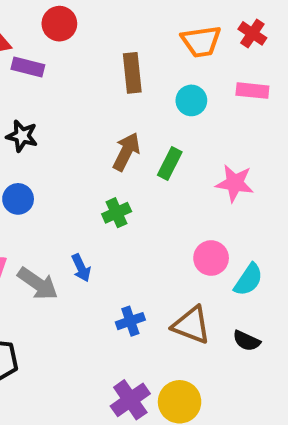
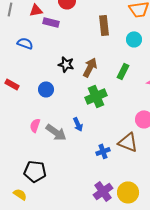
black star: (22, 136) -> (66, 64), moved
brown arrow: (126, 152) -> (90, 67), moved
green cross: (117, 213) -> (96, 96), size x1.5
brown triangle: (191, 325) -> (128, 142), moved

